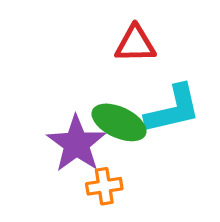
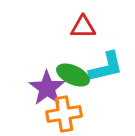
orange cross: (104, 186) -> (64, 114), size x1.6

